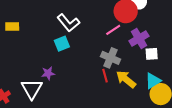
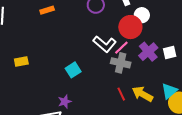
white L-shape: (68, 23) -> (105, 44), moved
white square: (152, 54) -> (170, 53), moved
gray cross: (111, 58) -> (121, 63), moved

